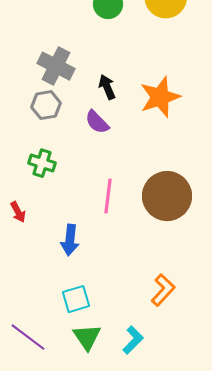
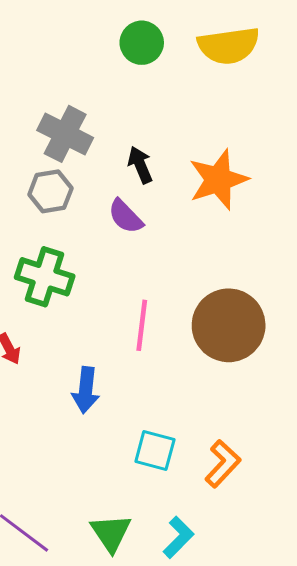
green cross: (42, 163) -> (45, 277), size x1.4
cyan square: (76, 299) -> (155, 450), moved, turned 32

